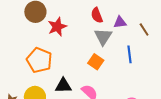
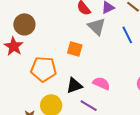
red star: (57, 27) -> (14, 46), moved
orange square: (96, 62) -> (75, 49), moved

